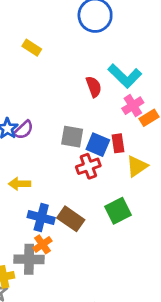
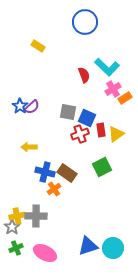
red rectangle: (118, 143) -> (101, 130), moved
orange cross: (42, 244) -> (54, 189), moved
gray cross: (29, 259) -> (36, 216), moved

